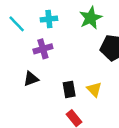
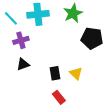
cyan cross: (49, 19) -> (38, 14), size x1.5
purple cross: (43, 49) -> (21, 40), moved

